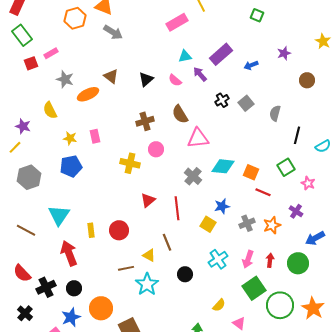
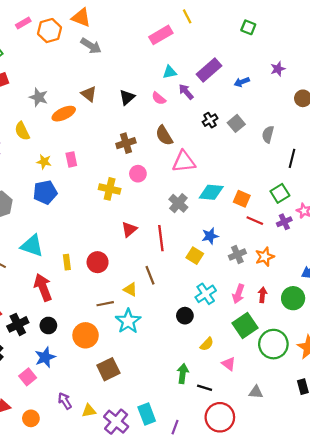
pink rectangle: (51, 53) -> (23, 23), moved
purple cross: (296, 211) -> (284, 222), moved, turned 32
cyan triangle: (59, 215) -> (32, 246), turned -45
black circle: (185, 274) -> (185, 316), moved
orange circle: (101, 308) -> (86, 335), moved

